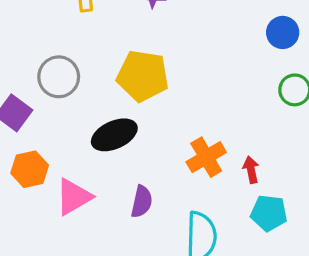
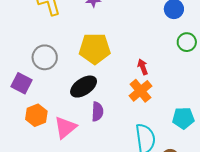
red arrow: (251, 170) -> (143, 67), moved
purple semicircle: (142, 202) -> (97, 112), moved

